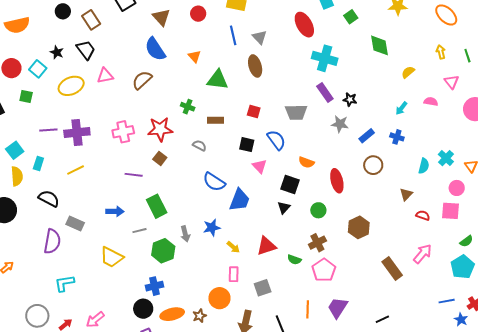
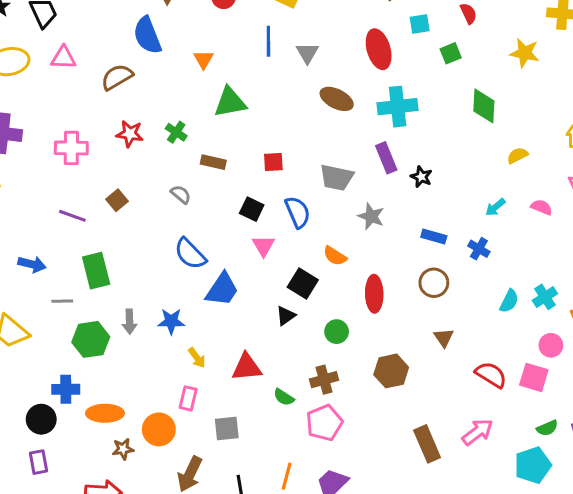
cyan cross: (325, 58) -> (398, 107), turned -35
brown ellipse: (255, 66) -> (337, 99), moved, turned -60
green triangle: (217, 80) -> (230, 102), turned -30
red square: (254, 111) -> (273, 162), turned -32
gray star: (340, 124) -> (371, 216), moved
red star: (160, 129) -> (130, 134), moved, size x0.7
blue rectangle: (367, 136) -> (434, 237), turned 42
brown triangle: (406, 194) -> (444, 338), moved, turned -32
red semicircle: (423, 215) -> (491, 375), size x1.5
orange ellipse: (172, 314) -> (105, 413), moved

